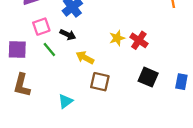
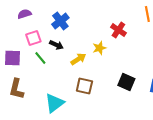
red cross: (139, 40) -> (118, 30), moved
yellow arrow: (85, 58) -> (78, 59), moved, turned 119
cyan triangle: (65, 101) -> (54, 103), size x1.5

